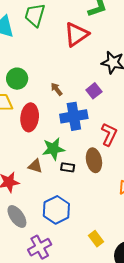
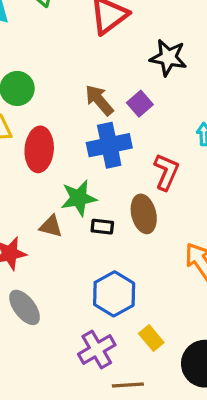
brown arrow: (57, 89) -> (99, 100), moved, size x1.5
blue hexagon: (56, 210) -> (114, 294), moved
purple cross: (40, 247) -> (97, 350), moved

